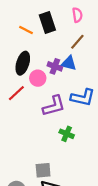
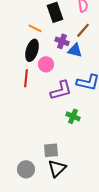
orange line: (26, 30) -> (35, 28), moved
purple cross: (55, 66) -> (62, 41), moved
red line: (16, 93) -> (26, 78), turned -42

